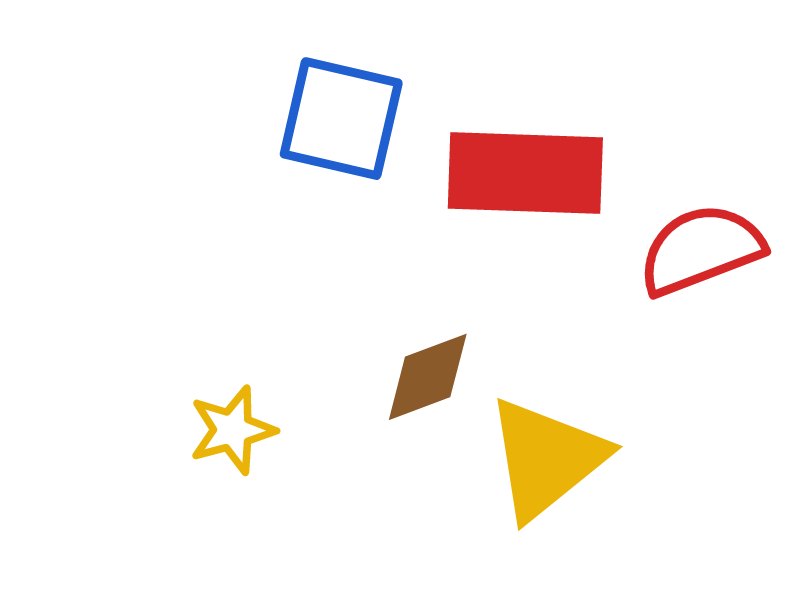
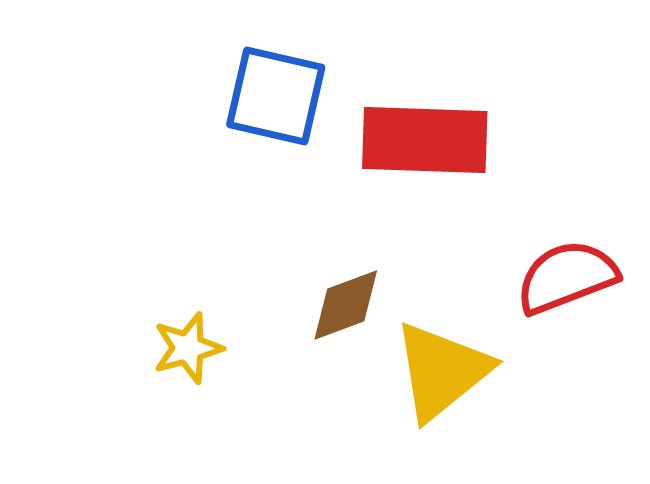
red semicircle: (701, 250) -> (567, 277), moved

